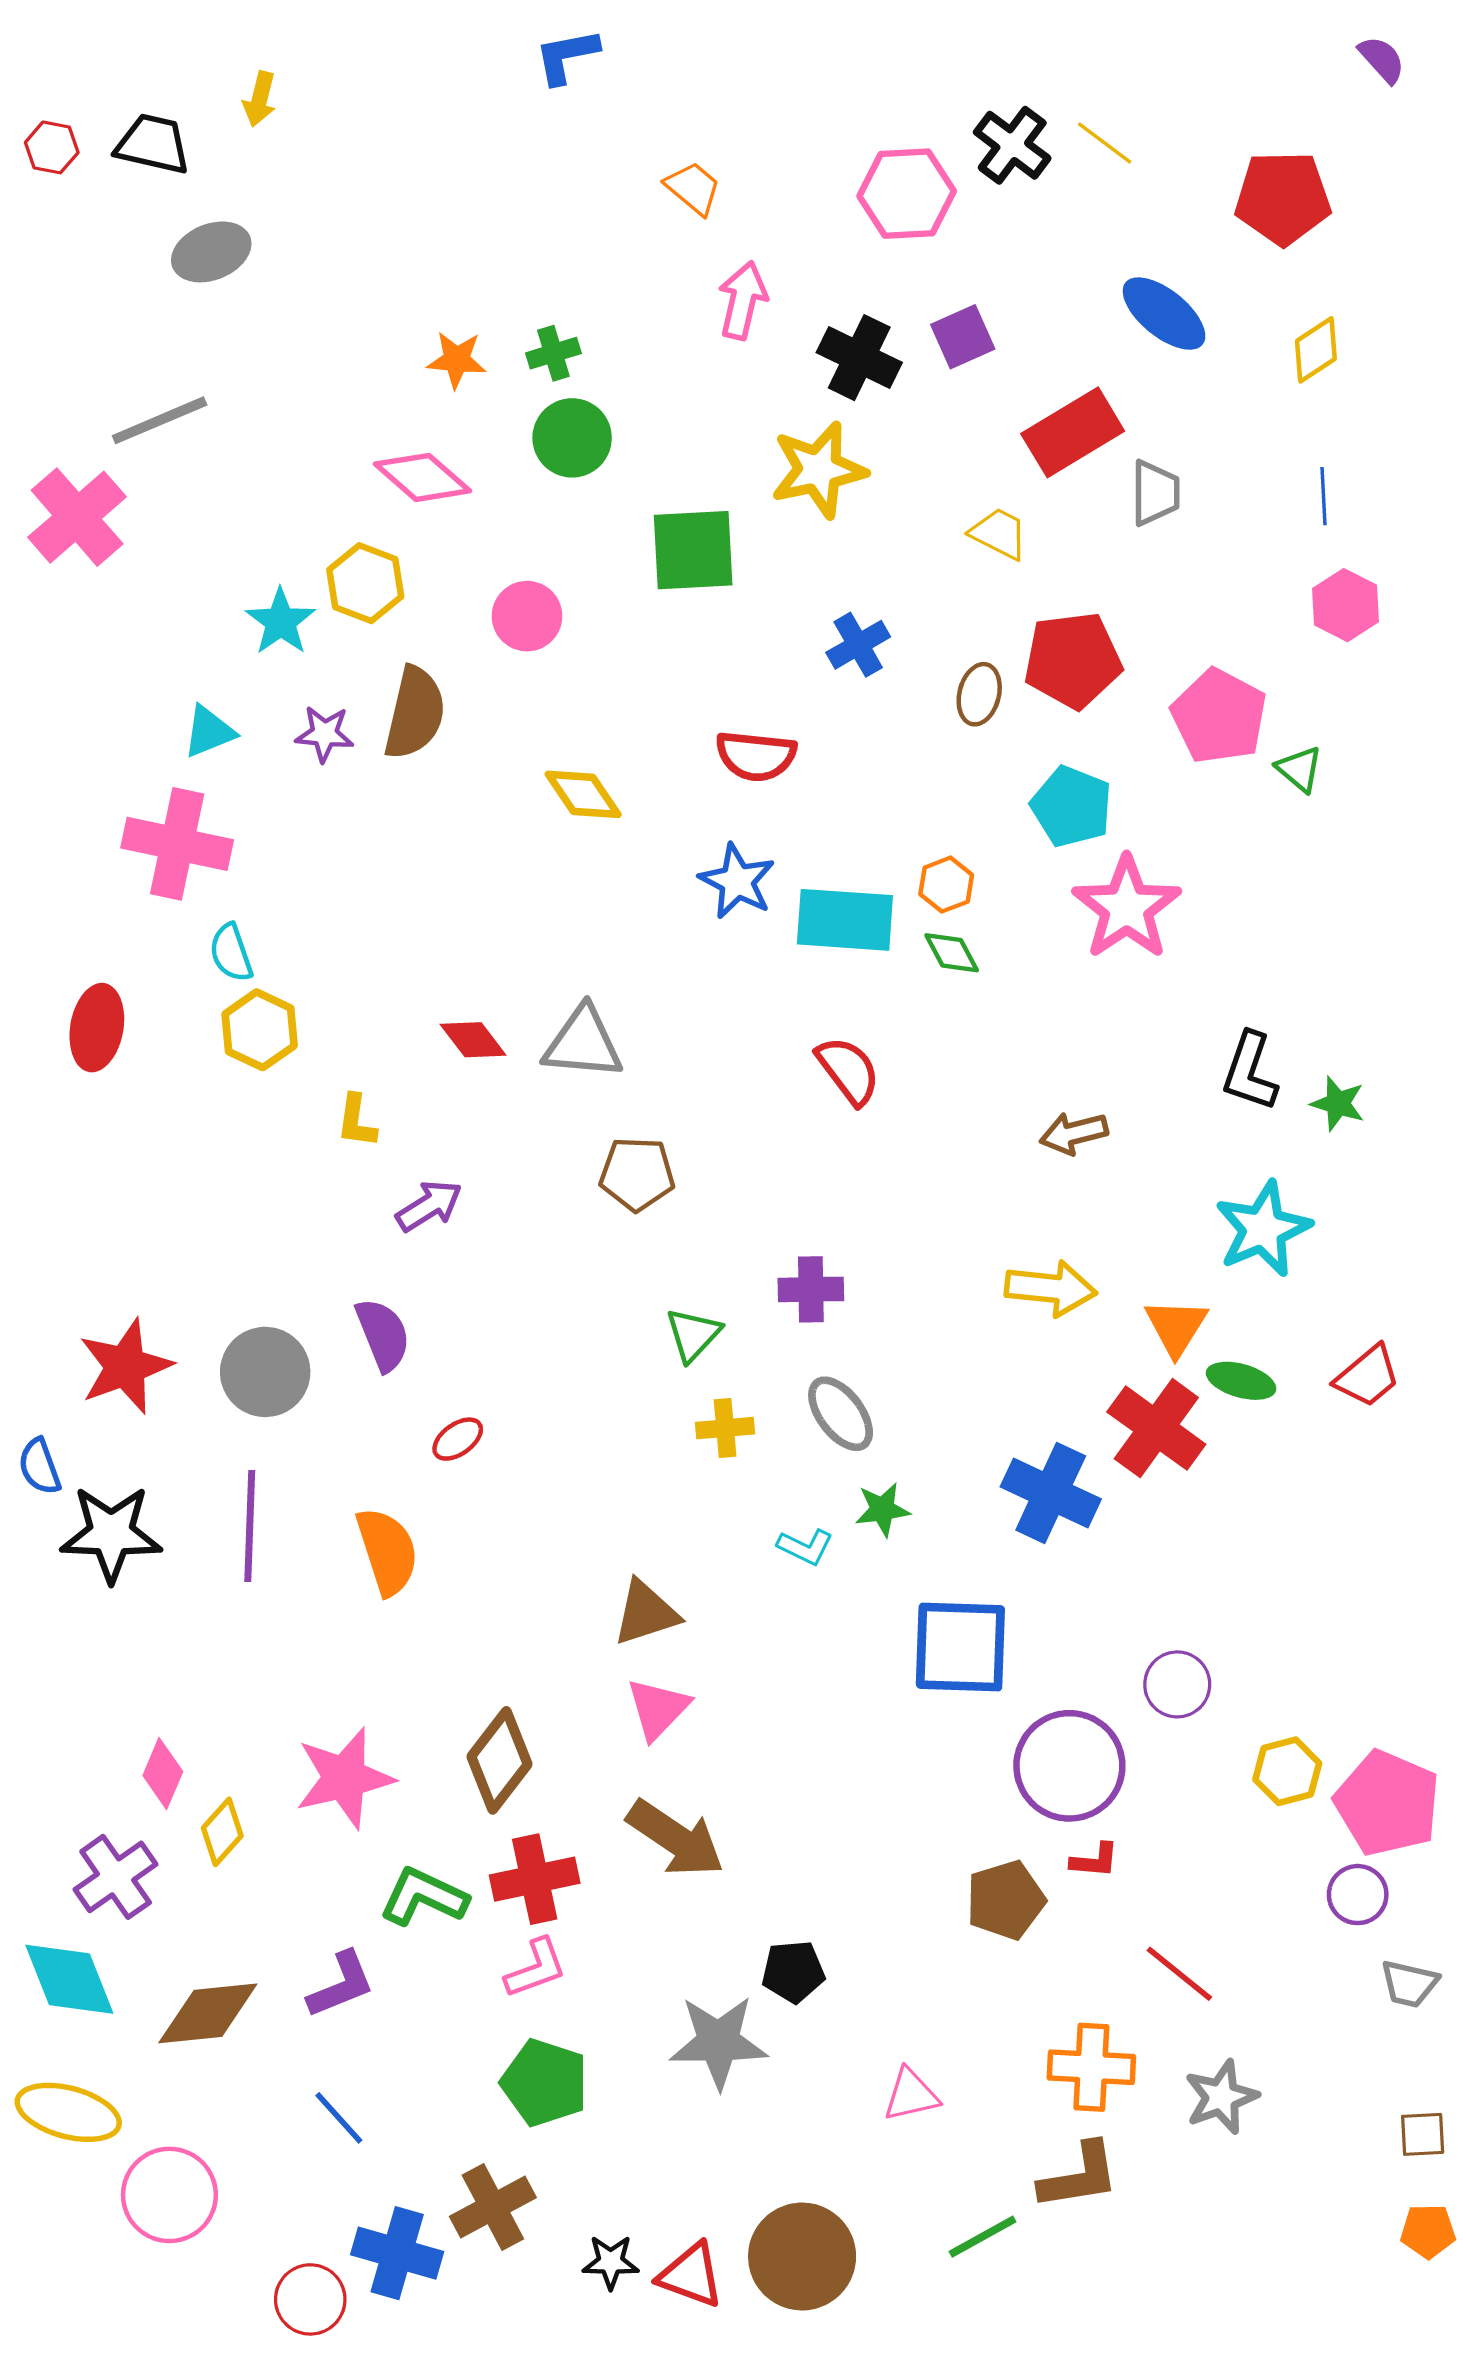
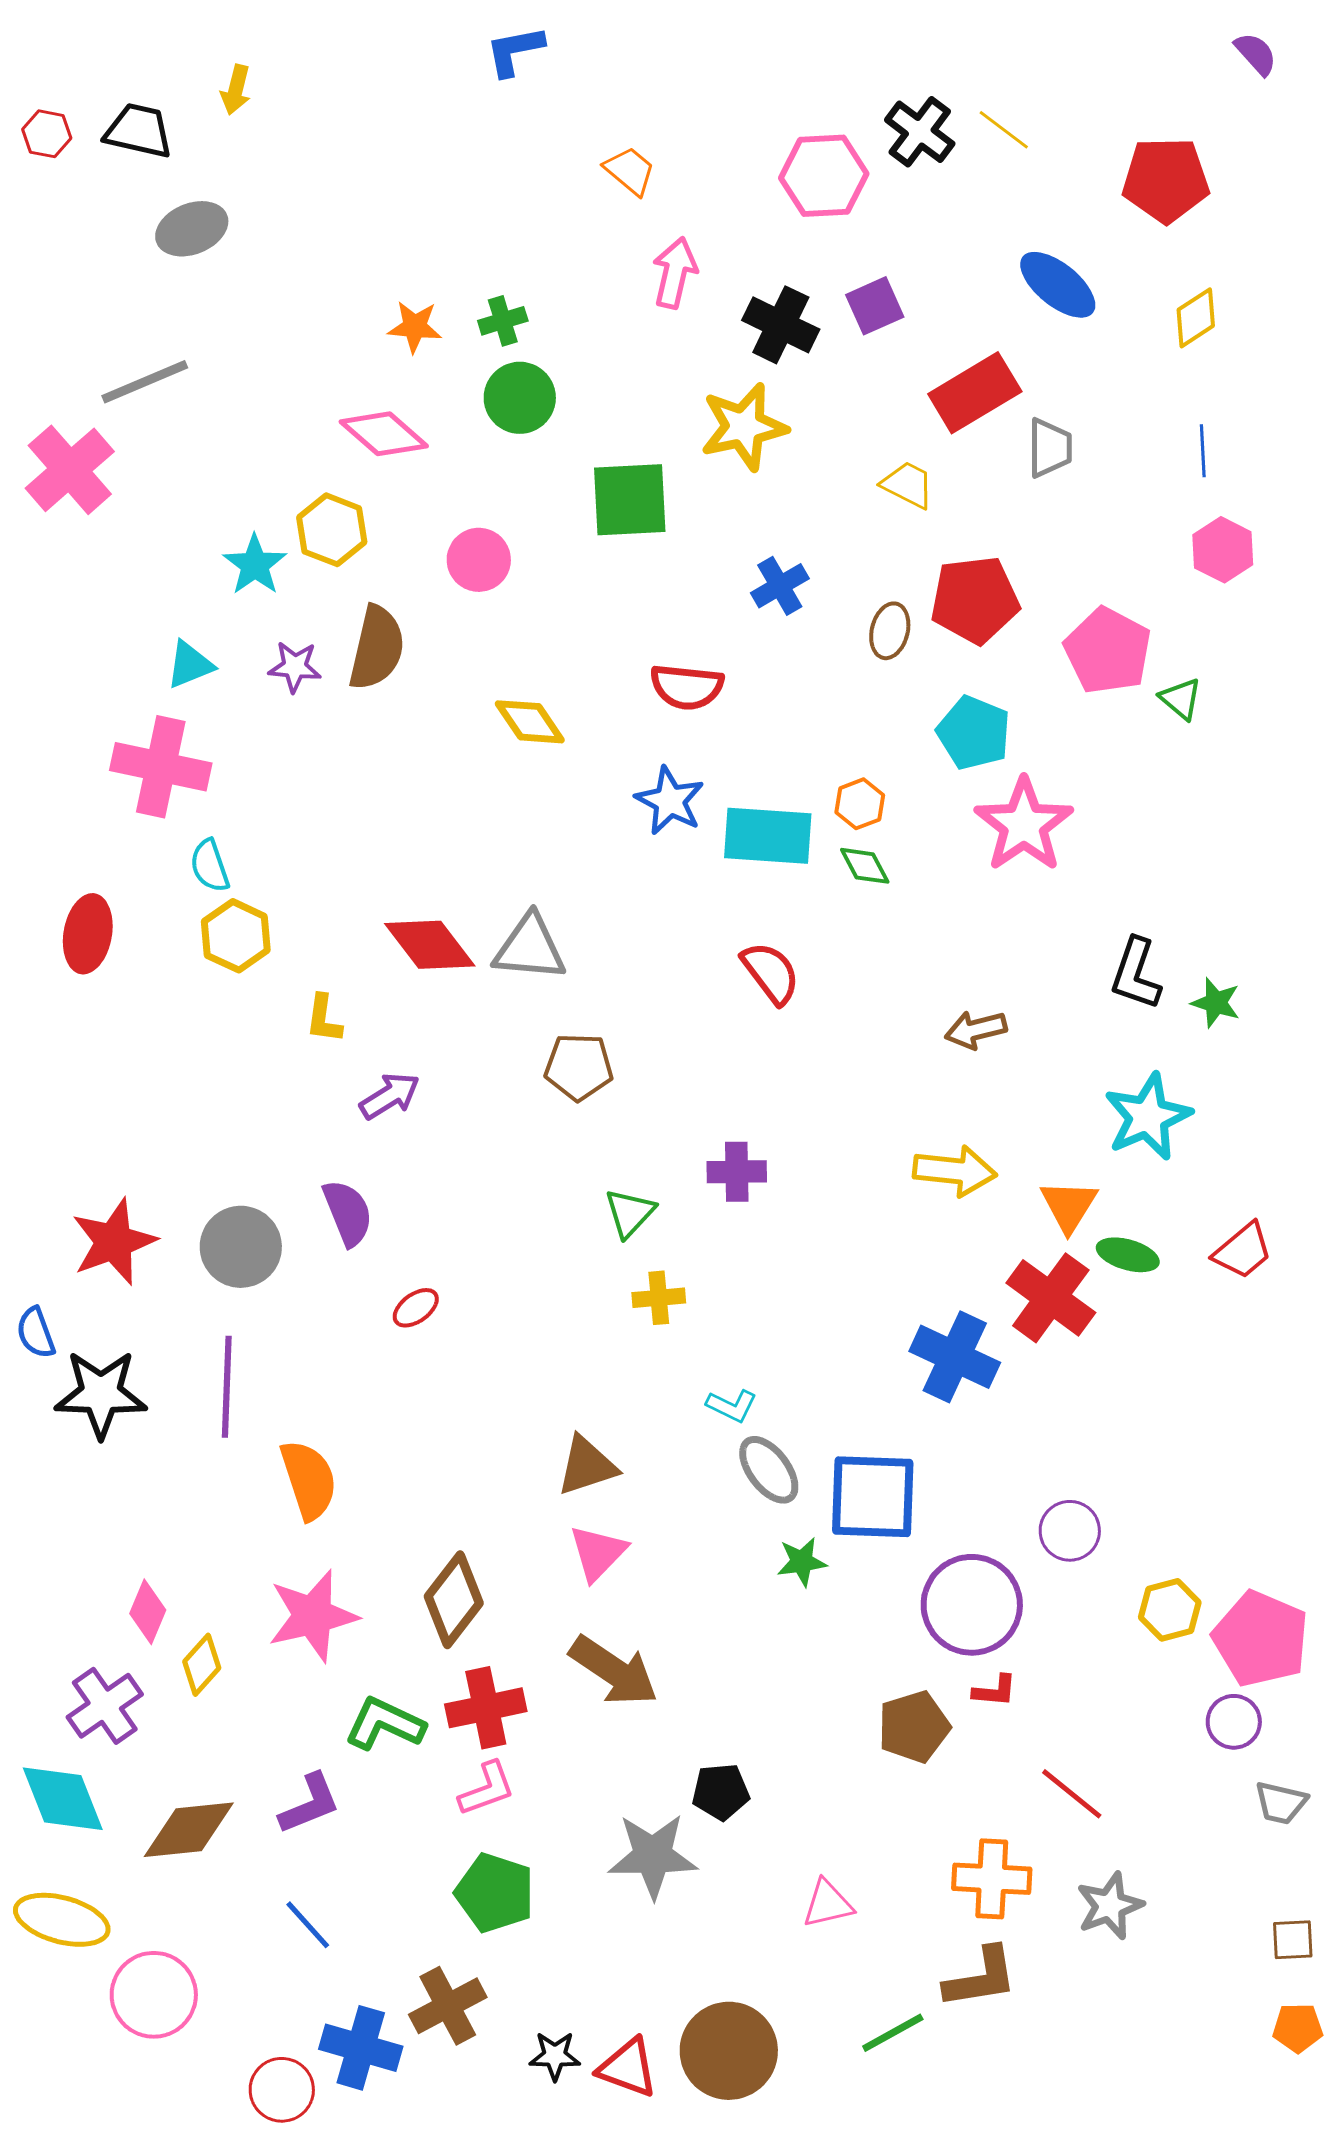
red diamond: (473, 1040) -> (430, 945), size x1.5
gray ellipse: (841, 1414) -> (769, 1470), moved
green star: (882, 1509) -> (802, 1562), moved
orange semicircle: (387, 1551) -> (309, 1480), moved

